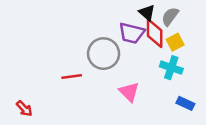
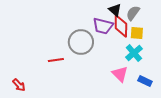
yellow square: (175, 42) -> (137, 33), turned 32
cyan cross: (171, 68) -> (134, 53), turned 30
pink triangle: (129, 92) -> (120, 74), moved

